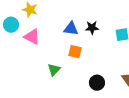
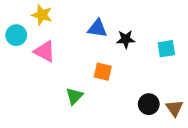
blue triangle: (71, 29) -> (97, 28), moved
black circle: (97, 83) -> (149, 104), moved

